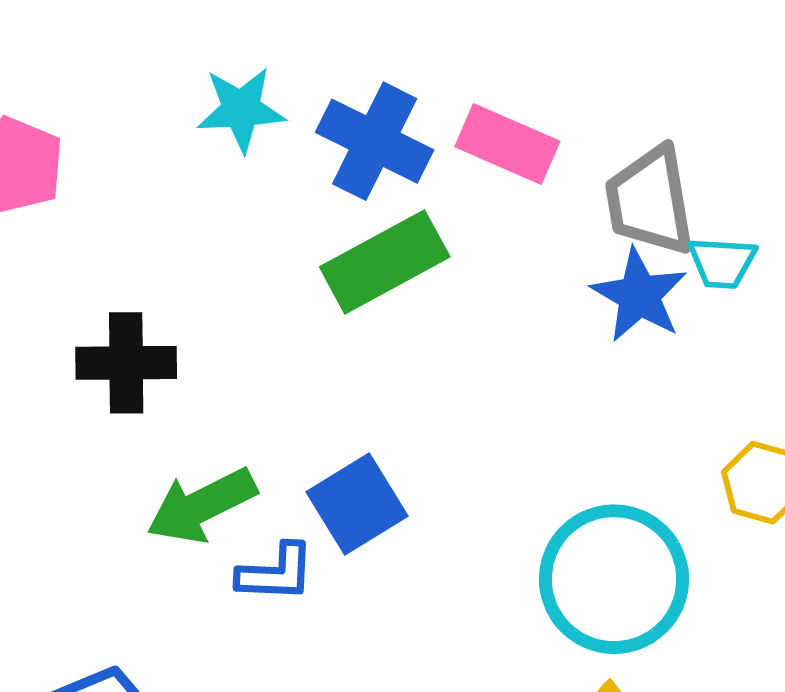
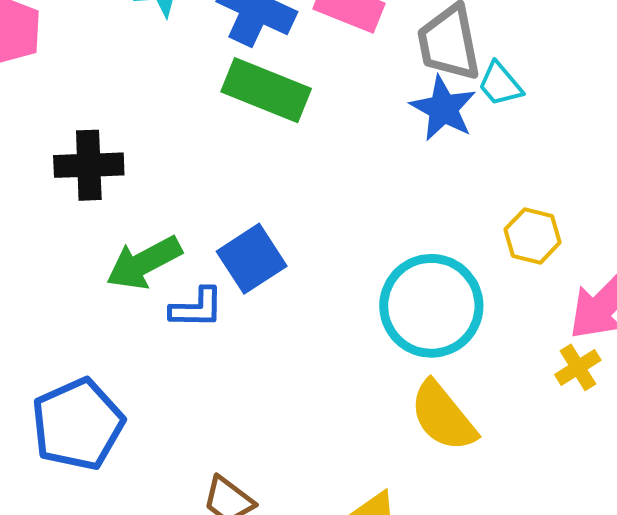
green rectangle: (385, 262) -> (266, 90), turned 52
cyan trapezoid: (722, 263) -> (500, 84), turned 48

